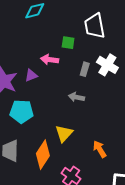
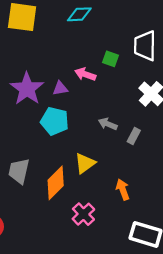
gray rectangle: (85, 69) -> (134, 136), moved
cyan pentagon: (22, 112) -> (55, 121), moved

